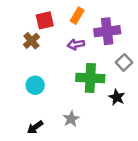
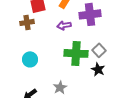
brown cross: (32, 41) -> (27, 22), turned 32
gray square: (124, 62) -> (99, 50), moved

